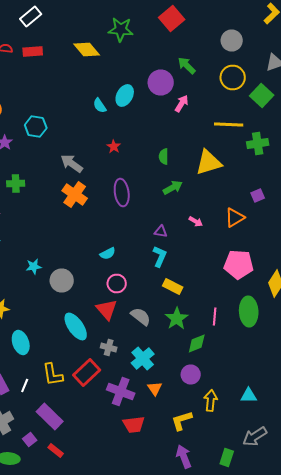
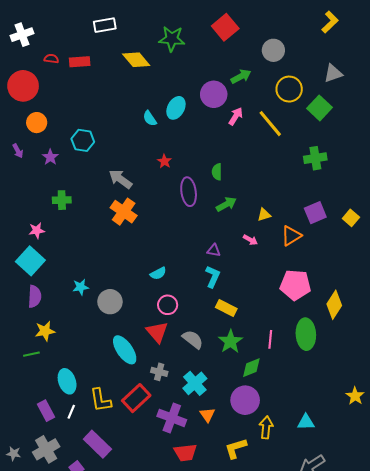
white rectangle: (31, 16) -> (105, 25), moved, turned 30
gray circle: (232, 40) -> (273, 50), moved
green arrow: (187, 66) -> (241, 76), turned 108
yellow line: (229, 124) -> (270, 124), moved, turned 48
yellow triangle: (209, 162) -> (264, 215), moved, size x0.5
purple ellipse: (122, 192) -> (189, 192), moved
purple square: (258, 196) -> (315, 213), size x1.5
cyan ellipse: (21, 342) -> (67, 381), moved
purple circle: (191, 374) -> (245, 400), size x1.4

